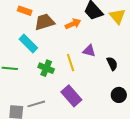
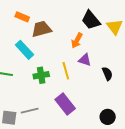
orange arrow: (73, 24) -> (77, 41), moved, turned 140
green cross: (46, 68) -> (41, 75), turned -35
black circle: (119, 95) -> (108, 117), moved

